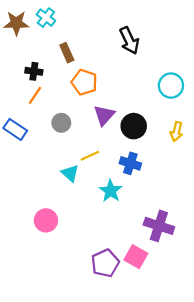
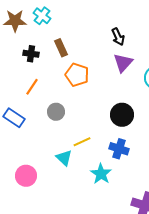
black arrow: (129, 41) -> (118, 37), size x0.7
black cross: (34, 71) -> (31, 54), moved
purple triangle: (104, 115) -> (123, 63), moved
pink circle: (46, 220) -> (26, 176), moved

